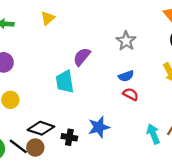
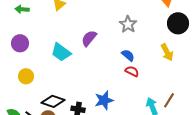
blue semicircle: (126, 76) -> (128, 55), turned -120
cyan trapezoid: (65, 82) -> (61, 52), moved, turned -45

